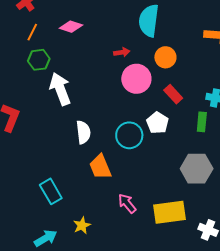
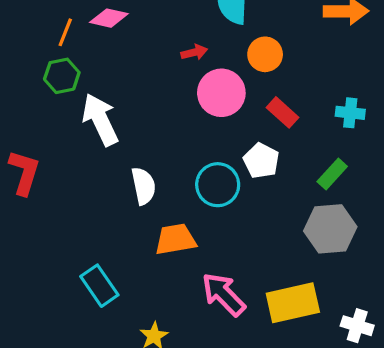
orange line: (32, 32) -> (65, 32), moved
green rectangle: (202, 122) -> (332, 174), moved, turned 42
orange trapezoid: (100, 167) -> (175, 239), turned 108
pink arrow: (127, 203) -> (224, 294), size x1.4

